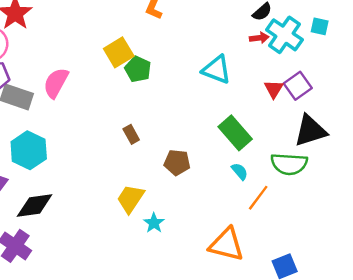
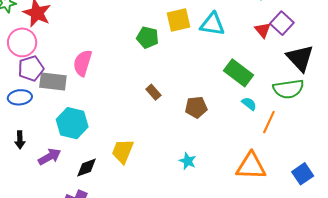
yellow square: (119, 52) -> (178, 20), moved, turned 30
black triangle: (310, 131) -> (300, 58), turned -44
yellow trapezoid: (130, 199) -> (123, 151), moved
black diamond: (35, 205) -> (87, 168), size x0.7

